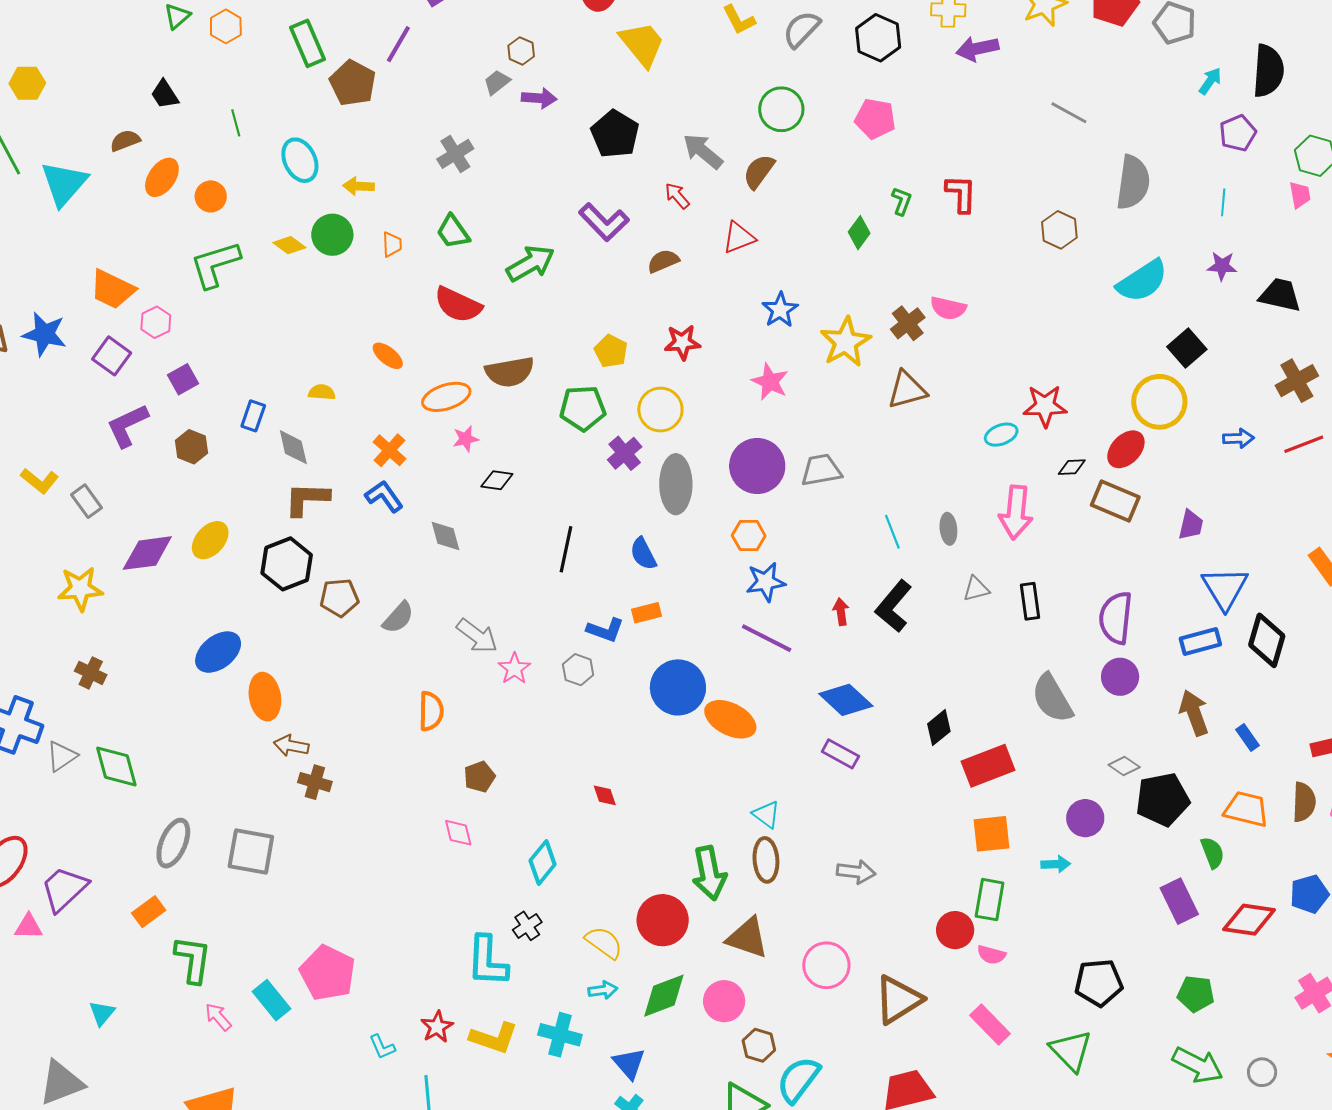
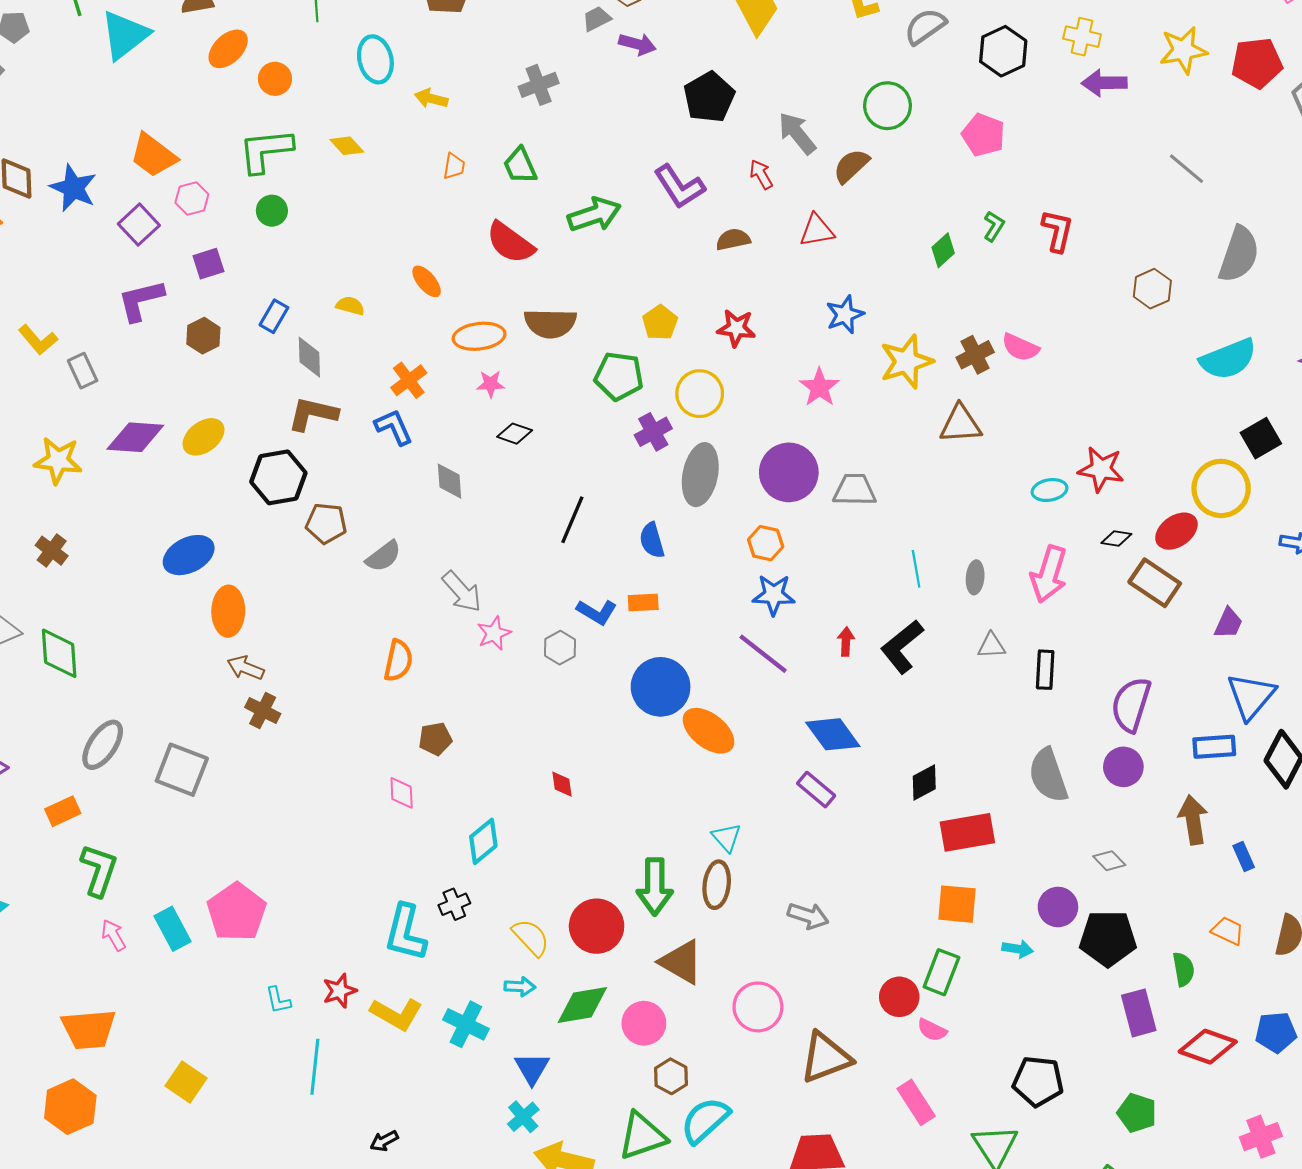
green circle: (332, 235) -> (272, 211), moved, size x0.7
black pentagon: (1163, 799) -> (1108, 938), moved
orange trapezoid: (1246, 809) -> (1228, 931), size x0.7

